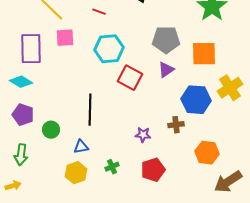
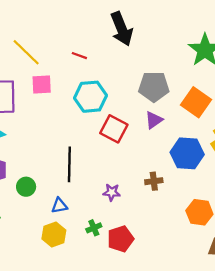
orange square: (204, 54) -> (196, 102), turned 36
brown cross: (176, 125) -> (154, 181), moved
purple star: (143, 135) -> (112, 192), moved
red pentagon: (153, 170) -> (121, 239), moved

